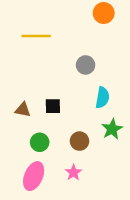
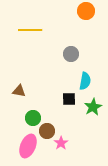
black square: (53, 106) -> (69, 99), moved
brown circle: (79, 141) -> (47, 131), moved

